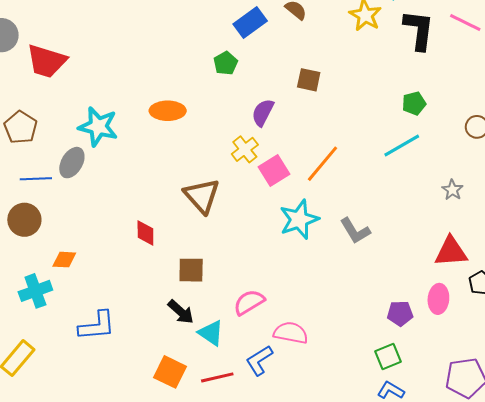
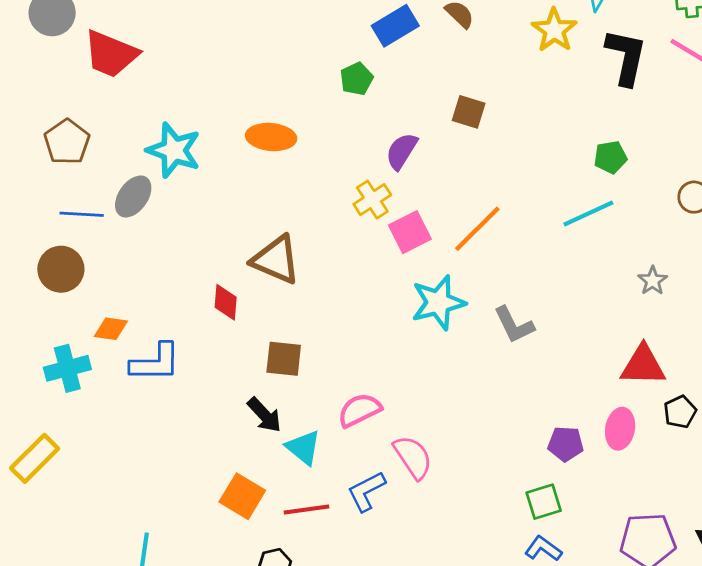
brown triangle: (202, 196) -> (276, 260), moved, turned -30
blue L-shape: (97, 326) -> (155, 362), moved
pink semicircle: (291, 333) -> (413, 457), turned 40

